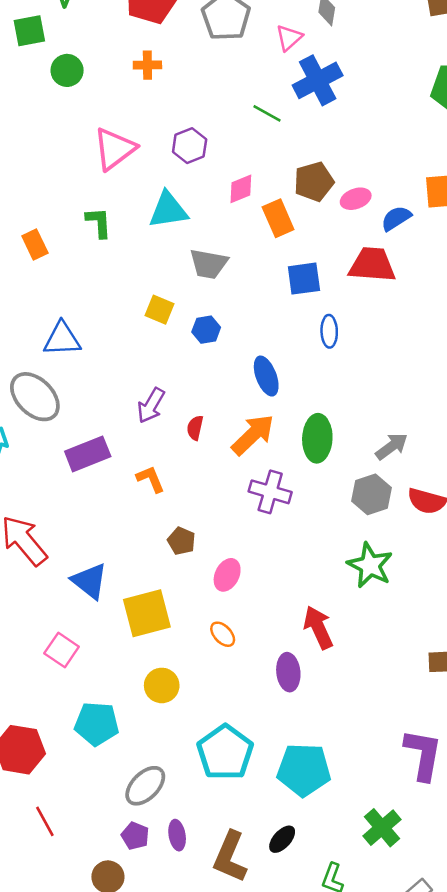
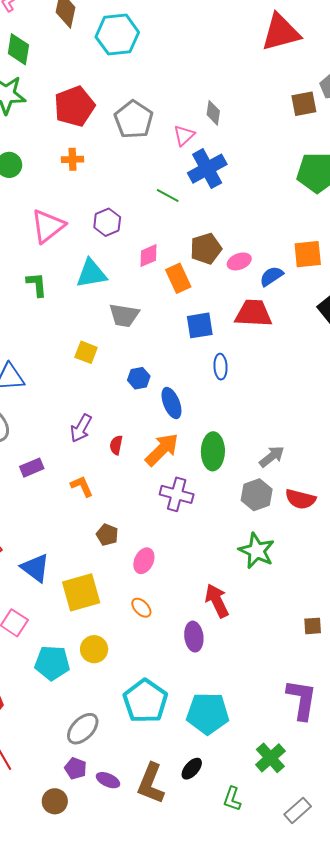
blue hexagon: (206, 330) -> (139, 378), moved
purple rectangle: (88, 454) -> (32, 468), size x0.7
cyan pentagon: (97, 724) -> (52, 663), moved
purple ellipse: (177, 835) -> (108, 780), moved, turned -55

